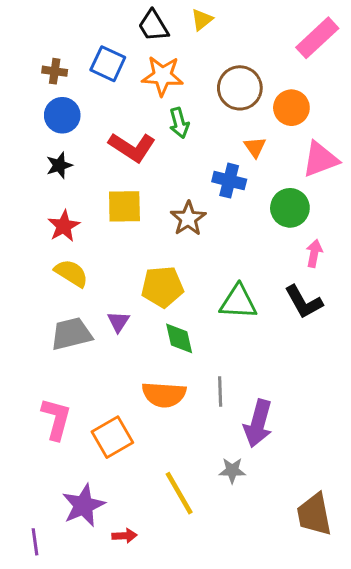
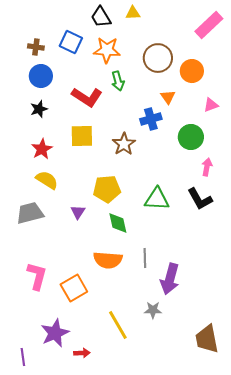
yellow triangle: (202, 20) -> (133, 13), turned 35
pink triangle: (320, 159) -> (211, 105), size x0.6
blue cross: (229, 181) -> (151, 119), turned -30
gray trapezoid: (71, 334) -> (30, 213), moved

